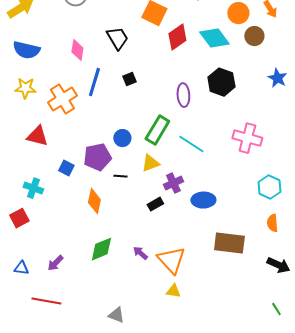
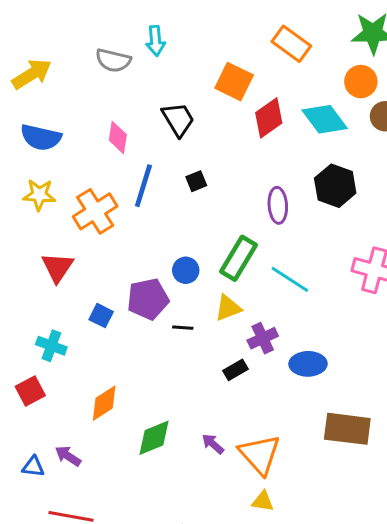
red triangle: (37, 136) -> (57, 267), turned 50
orange diamond: (94, 201) -> (104, 403), moved, turned 45
purple arrow: (55, 263) -> (68, 456), moved, turned 78

